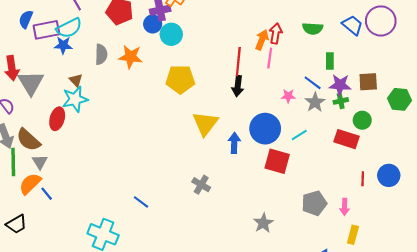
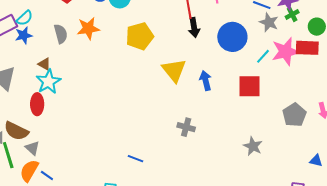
cyan semicircle: (69, 28) -> (25, 18), size x0.7
pink star: (288, 96) -> (286, 52), moved, size x2.0
blue circle: (265, 129) -> (232, 37), moved

